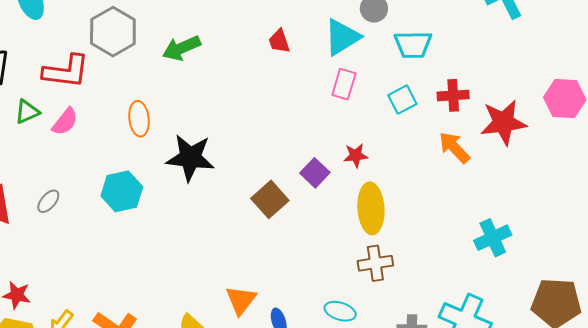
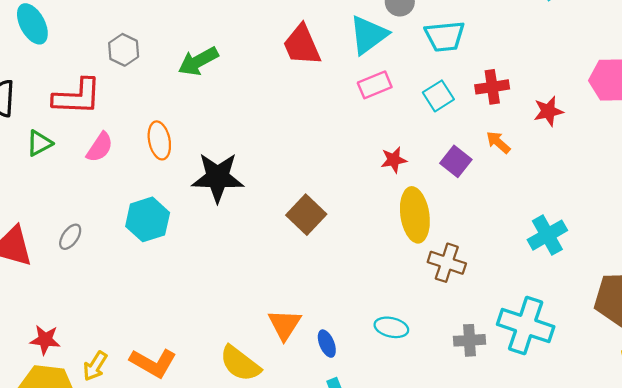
gray hexagon: (113, 32) -> (124, 50), size x0.6
red trapezoid: (279, 41) -> (302, 45), size x1.6
pink rectangle: (344, 84) -> (375, 85), turned 56
pink semicircle: (65, 122) -> (100, 147), moved
red star: (503, 122) -> (548, 111), size x0.6
orange arrow: (454, 147) -> (498, 142), size x0.7
purple square: (315, 173) -> (456, 161), moved
brown cross: (375, 263) -> (447, 263), moved, turned 32

